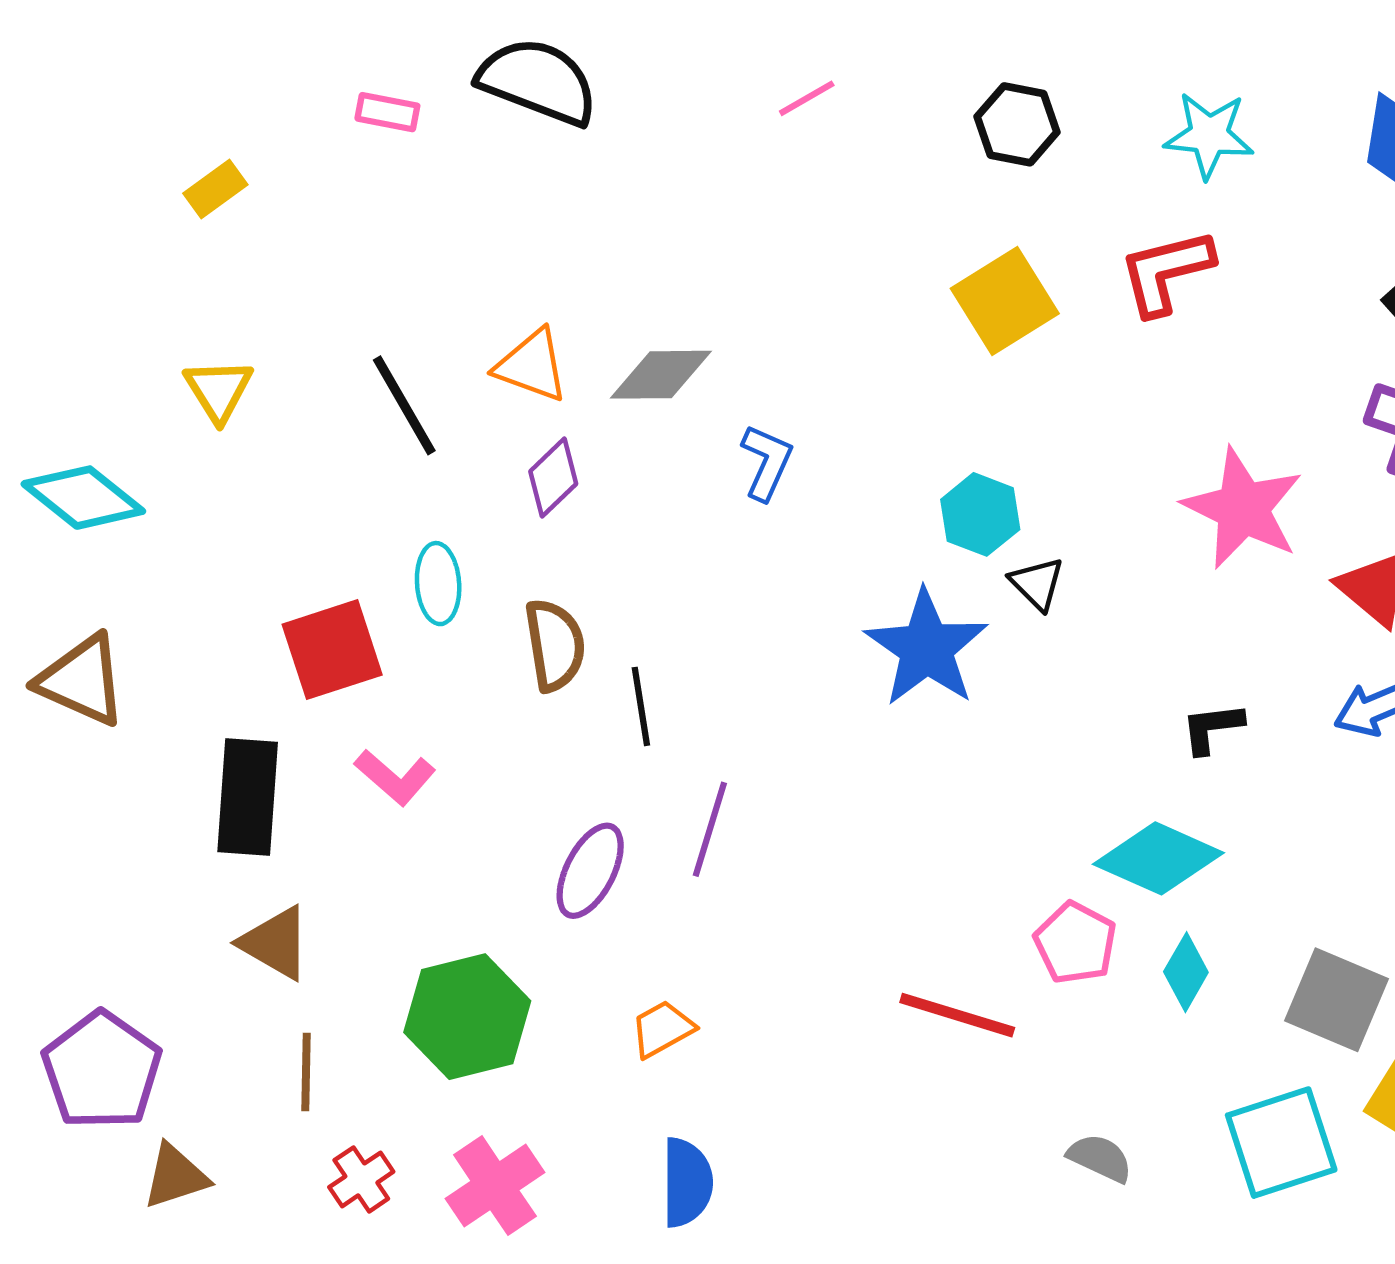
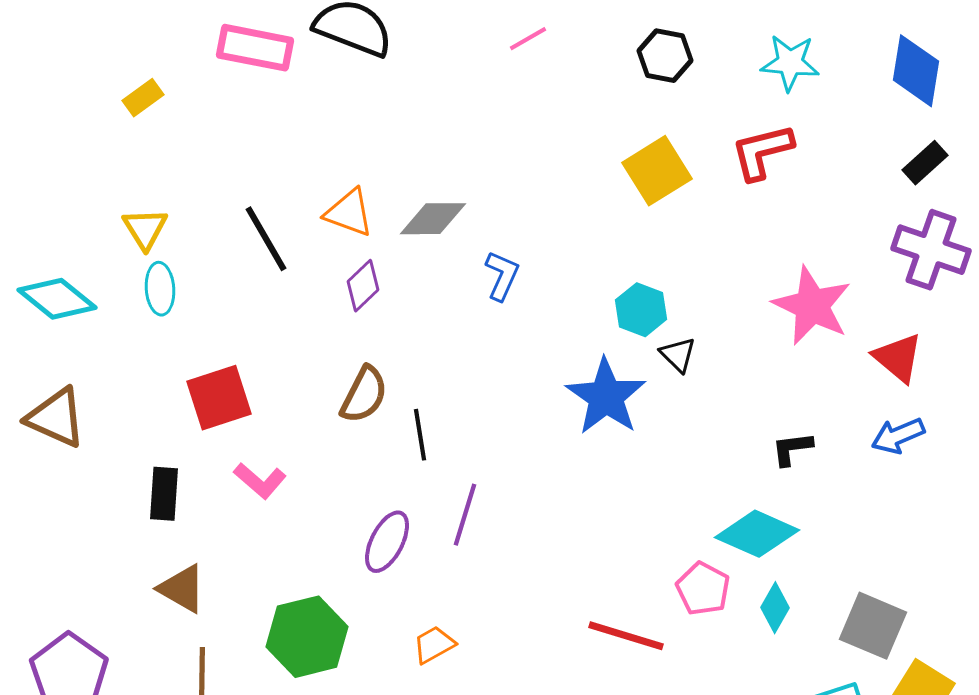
pink rectangle: (387, 112) -> (255, 48), size x1.8
cyan ellipse: (438, 584) -> (160, 289), moved
brown semicircle: (555, 645) -> (364, 395), turned 36
black rectangle: (248, 797) -> (164, 494), size x0.7

